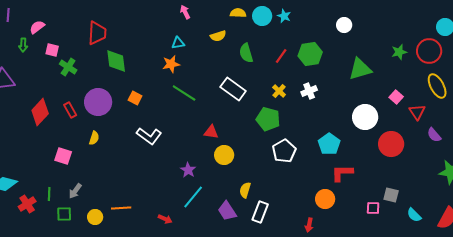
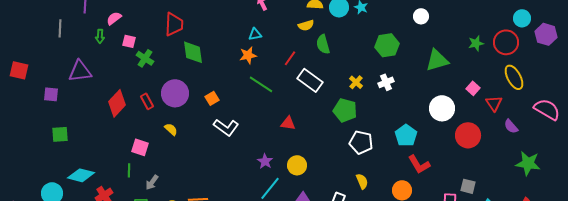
yellow semicircle: (218, 36) -> (306, 25), moved
red line: (281, 56) -> (290, 58), moved
orange square: (135, 98) -> (212, 98), moved, turned 32
yellow semicircle: (94, 138) -> (171, 129), turned -64
white pentagon: (284, 151) -> (361, 142), turned -30
yellow circle: (224, 155) -> (297, 165), moved
red L-shape: (342, 173) -> (419, 164), turned -120
yellow semicircle: (245, 190) -> (362, 181), moved, turned 140
green line: (49, 194) -> (129, 170), moved

